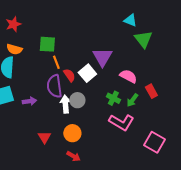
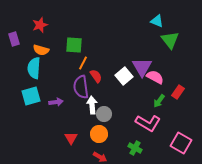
purple triangle: (102, 57) -> (142, 67), moved
orange line: (56, 62) -> (83, 63), turned 48
white square: (87, 73) -> (124, 76), moved
red rectangle: (151, 91) -> (178, 92), turned 64
green cross: (113, 98) -> (135, 148), moved
gray circle: (77, 100) -> (104, 114), moved

